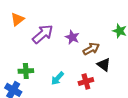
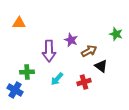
orange triangle: (17, 19) -> (19, 23), turned 40
purple arrow: (43, 34) -> (49, 51), moved, turned 130

